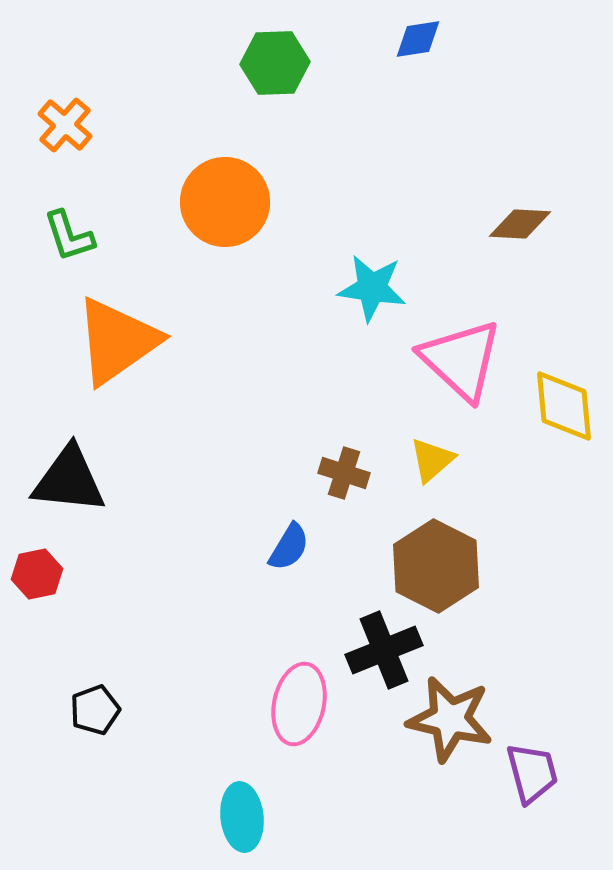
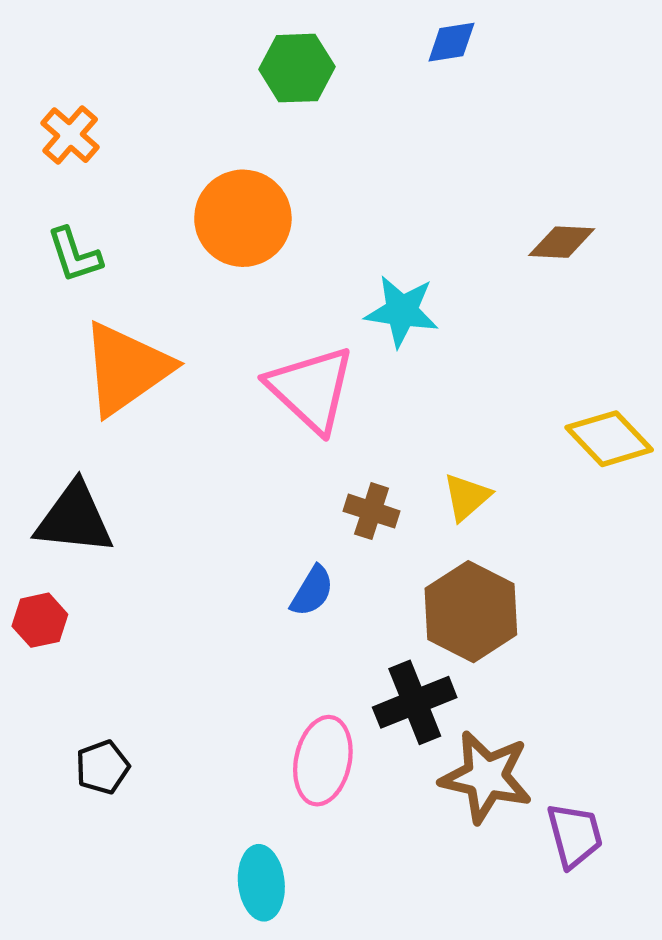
pink triangle: (461, 360) -> (311, 389), moved
yellow diamond: (564, 406) -> (609, 439), turned -38

